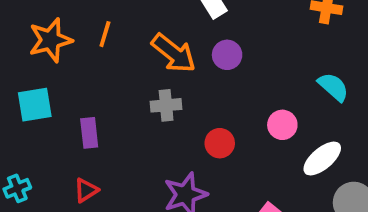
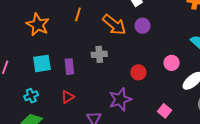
orange star: (50, 40) -> (38, 25), moved, turned -30
cyan square: (35, 105) -> (42, 63), moved
gray cross: (166, 105) -> (99, 54), moved

